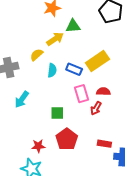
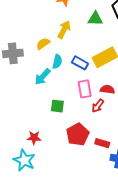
green triangle: (73, 26) -> (95, 19), moved
yellow arrow: (55, 39) -> (64, 30), turned -36
cyan arrow: (22, 99) -> (42, 77), moved
red pentagon: (67, 139) -> (78, 134), moved

